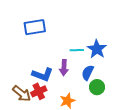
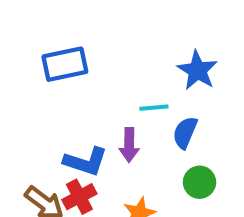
blue star: (97, 49) -> (197, 70), moved
blue semicircle: (88, 73) -> (185, 133), moved

